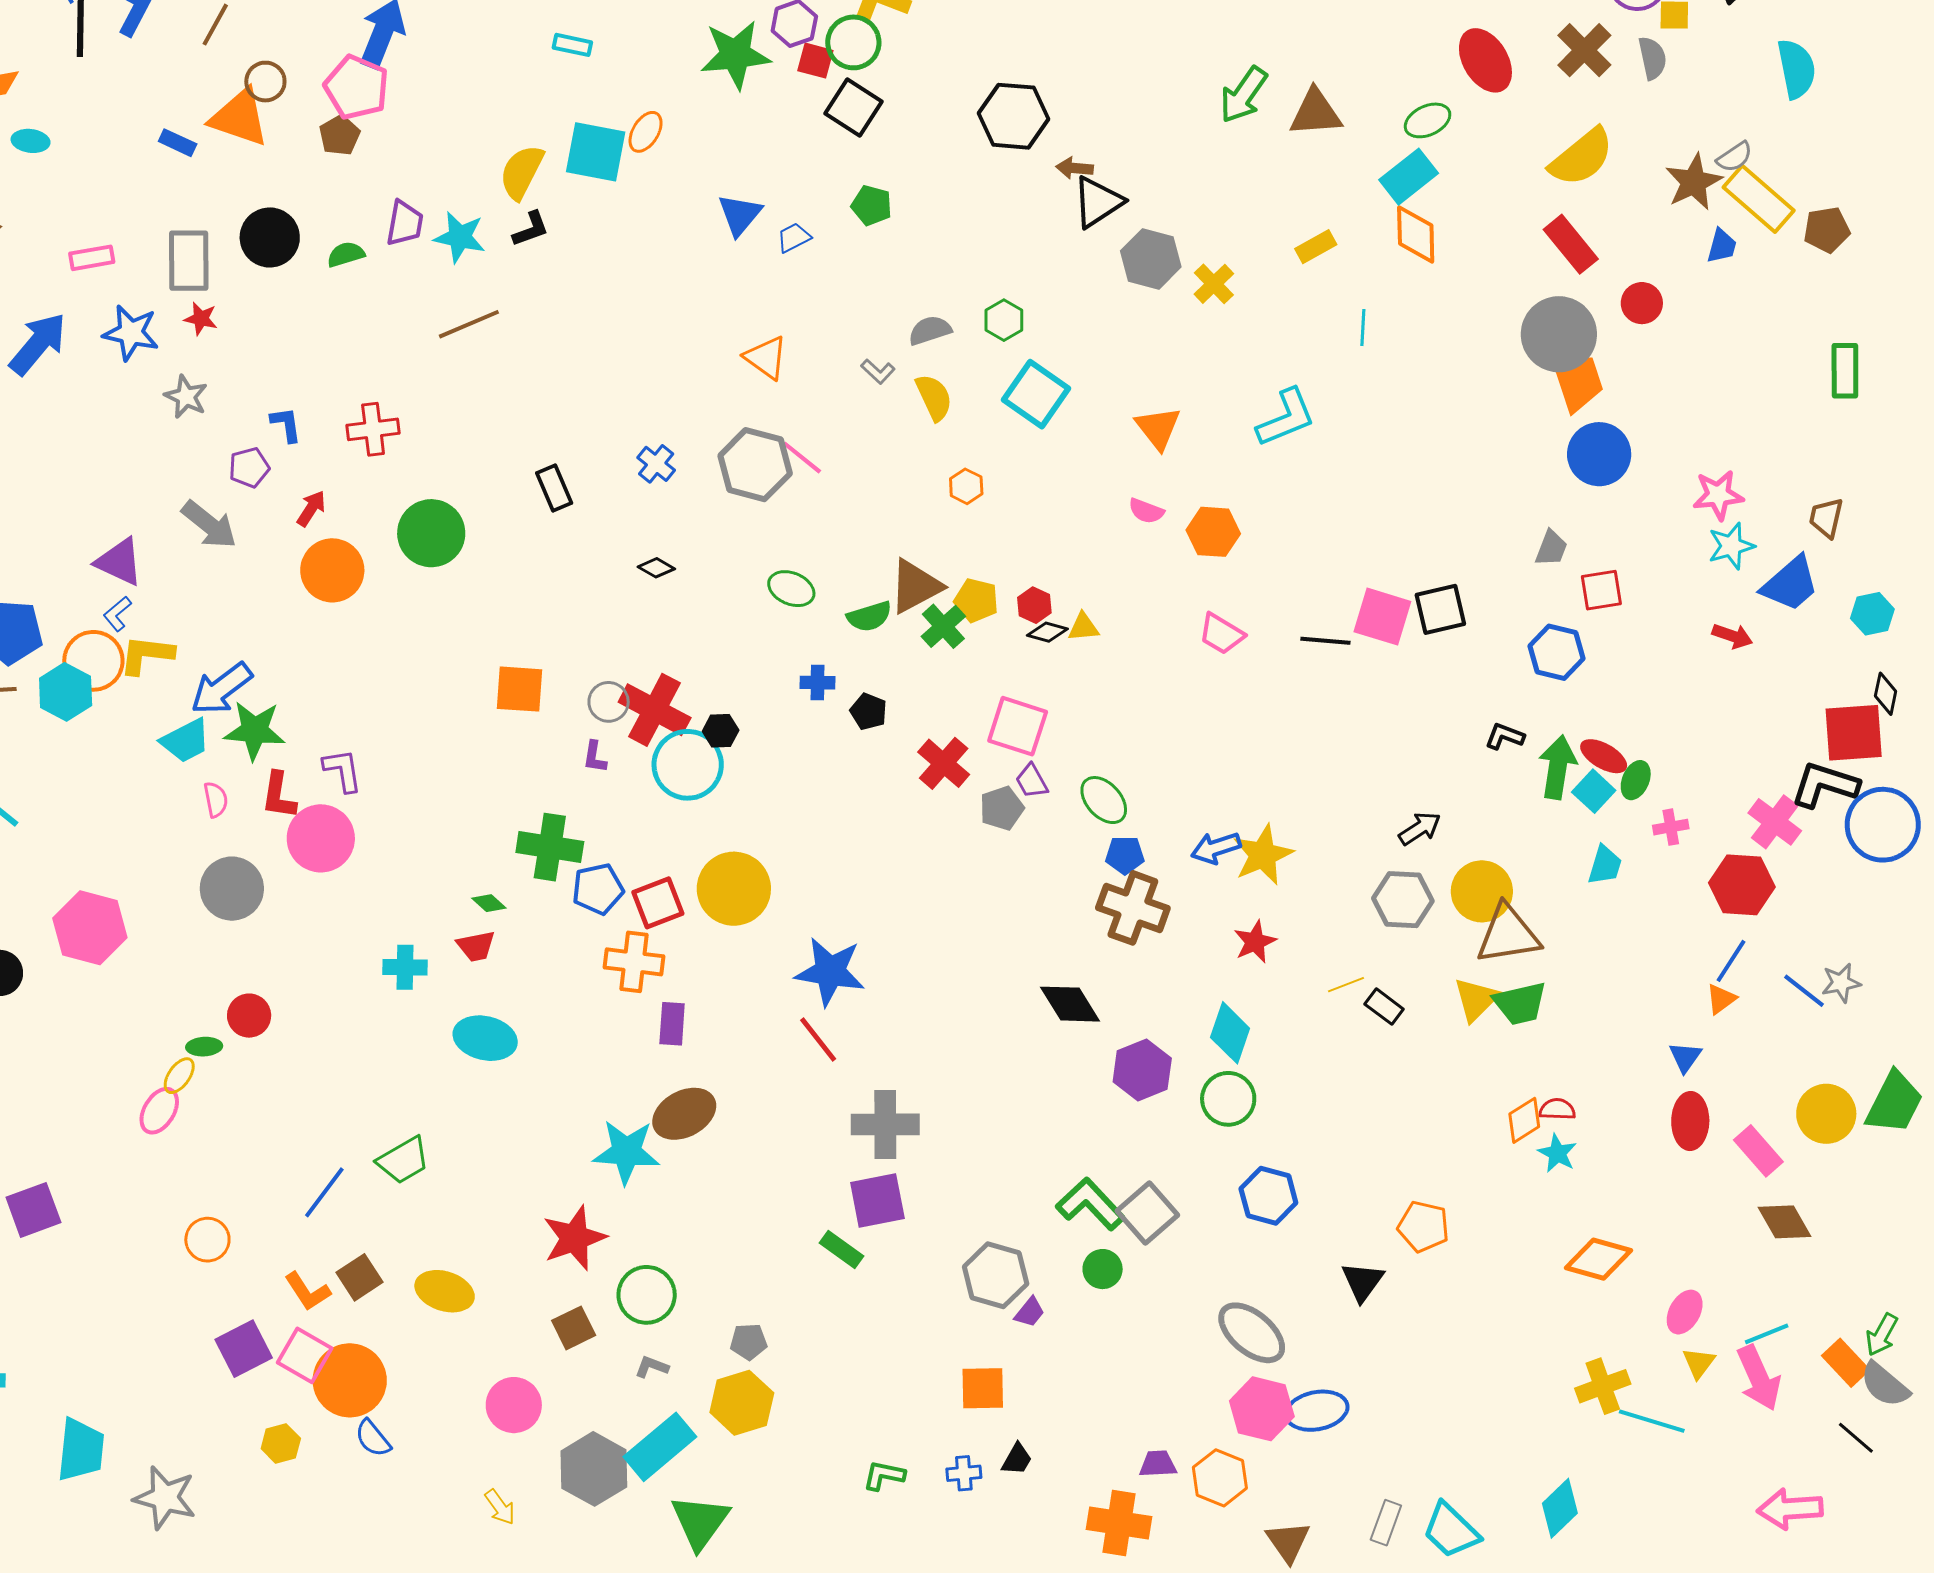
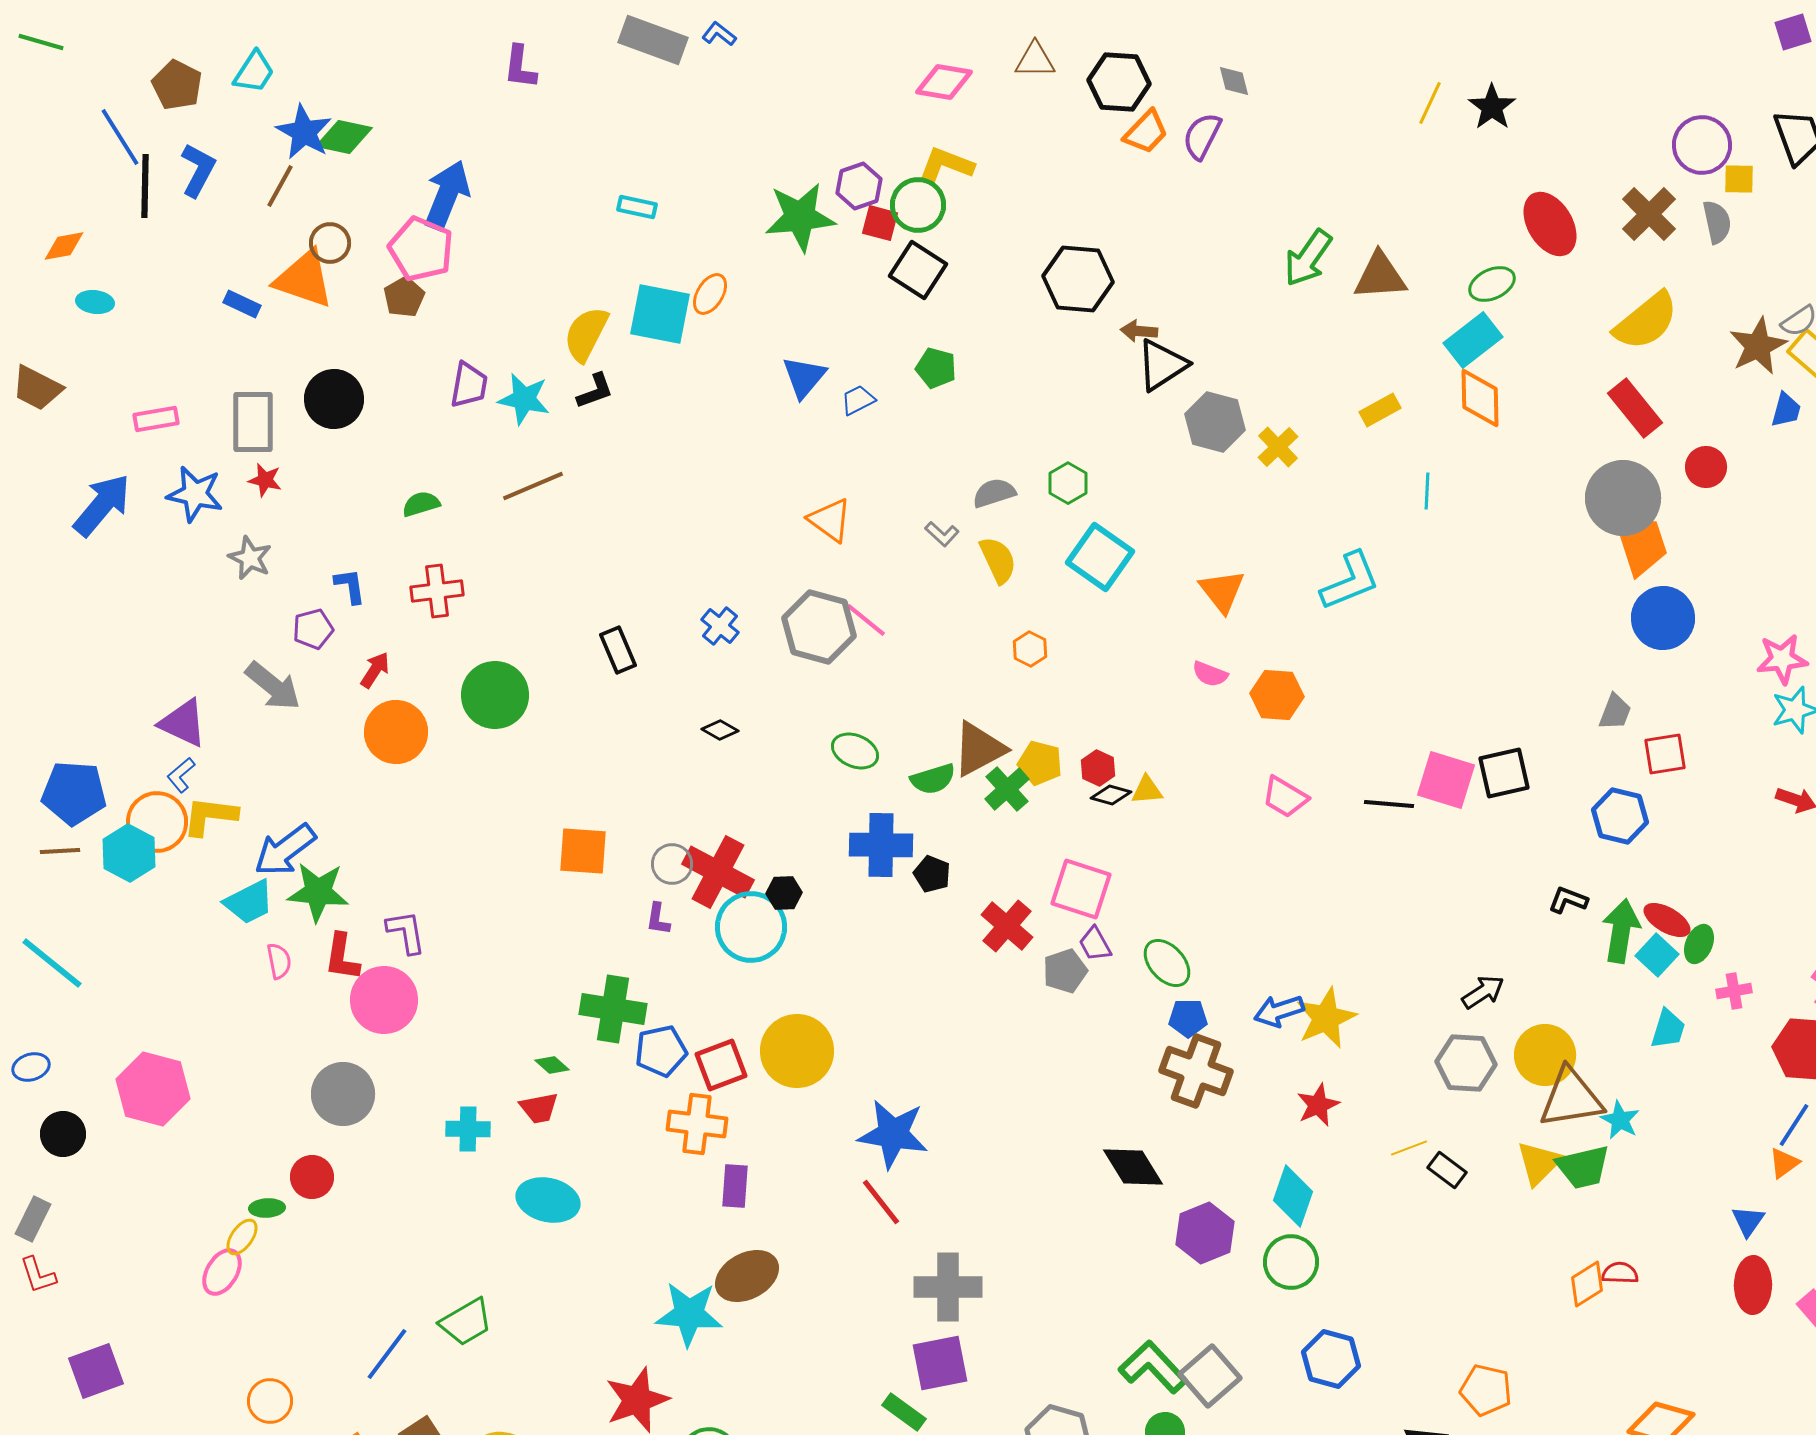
green semicircle: (346, 254) -> (421, 504), moved
blue cross: (817, 683) -> (881, 845), size x1.8
gray circle: (232, 889) -> (343, 1094), moved
cyan star: (1557, 1153) -> (1620, 1120), moved

